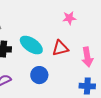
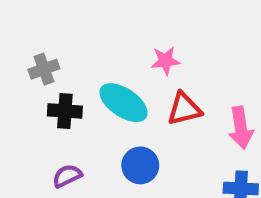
pink star: (69, 18) -> (165, 61), moved

